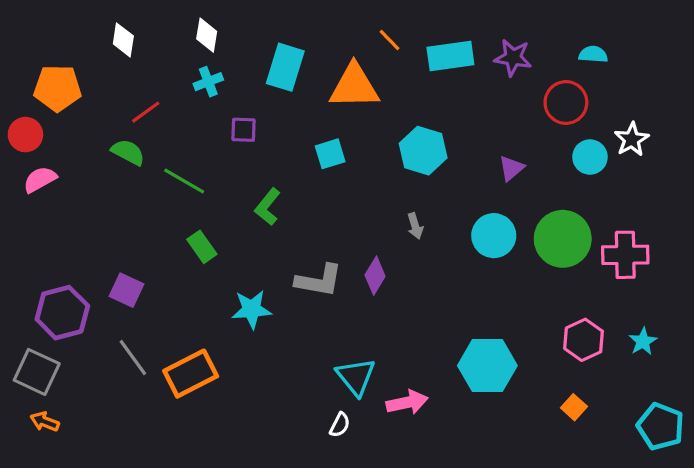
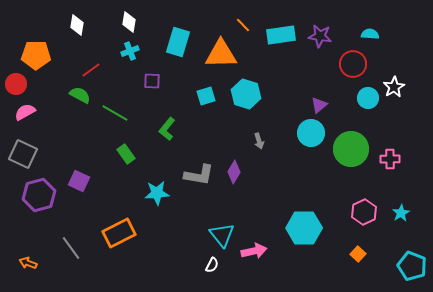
cyan hexagon: (423, 151) -> (246, 94), moved
cyan circle: (494, 236) -> (311, 133), moved
pink cross: (625, 255) -> (390, 159), size x0.7
gray line: (133, 357) -> (71, 248), moved
gray square: (37, 372) -> (23, 154), moved

